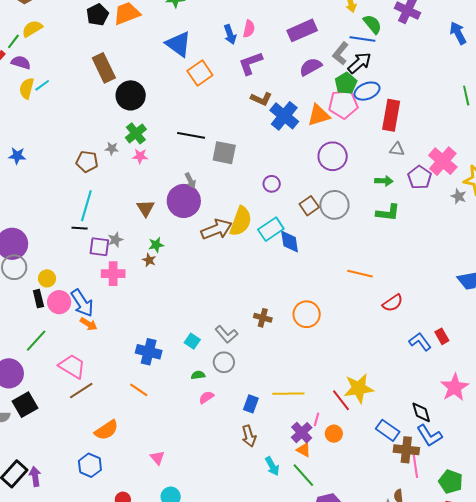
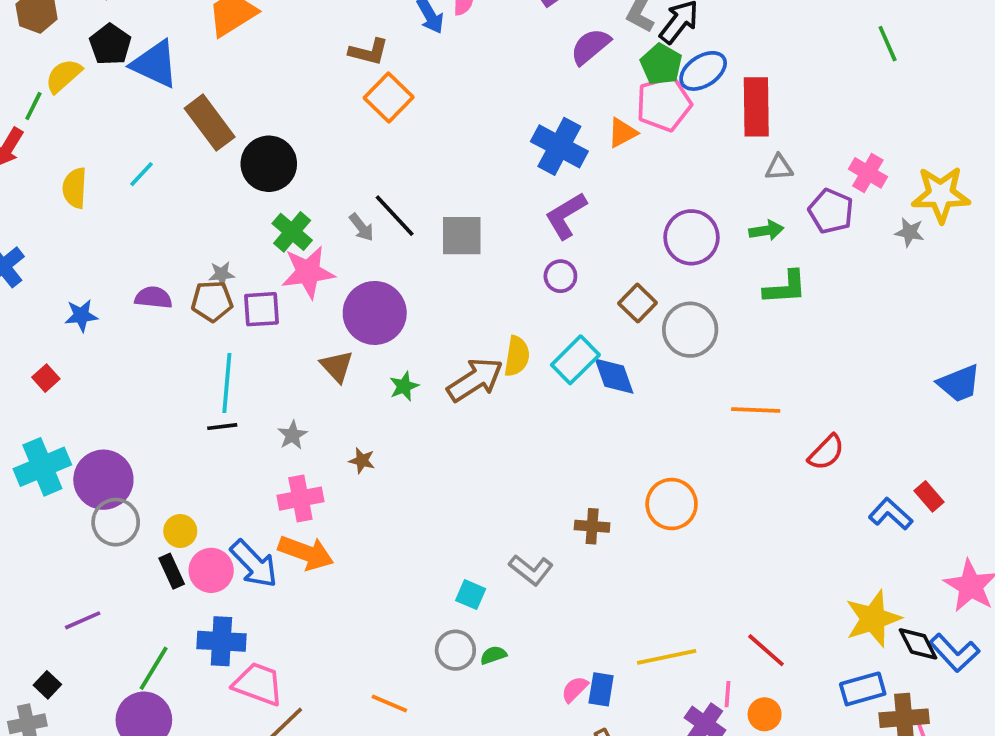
black pentagon: (97, 15) -> (110, 44), moved
blue triangle: (178, 44) -> (155, 64), moved
purple semicircle: (21, 62) -> (153, 298), moved
purple L-shape: (251, 63) -> (566, 216), moved
cyan line: (42, 85) -> (141, 174), moved
brown L-shape: (261, 99) -> (369, 52), moved
orange triangle: (319, 115) -> (622, 133), size x0.7
black line: (191, 135) -> (395, 216), turned 48
gray star: (112, 149) -> (222, 274), moved
pink star: (140, 156) -> (308, 272), size x1.8
purple circle: (333, 156) -> (692, 237), moved
pink cross: (443, 161) -> (868, 173), size x0.7
gray arrow: (190, 181) -> (361, 227), moved
purple circle: (184, 201) -> (375, 313), moved
gray circle: (334, 205) -> (690, 330), moved
yellow semicircle: (241, 221) -> (517, 356), size x0.7
green star: (156, 245) -> (404, 386), moved
purple square: (99, 247) -> (262, 309), moved
orange arrow: (89, 324) -> (306, 553), moved, size x1.6
green line: (36, 341) -> (154, 668), moved
blue cross: (149, 352) -> (221, 641), moved
gray circle: (224, 362) -> (455, 650), moved
yellow star: (359, 388) -> (873, 619), moved
pink semicircle: (206, 397) -> (575, 689), moved
blue rectangle: (388, 430) -> (863, 689), turned -40
blue L-shape: (429, 436) -> (954, 653), moved

